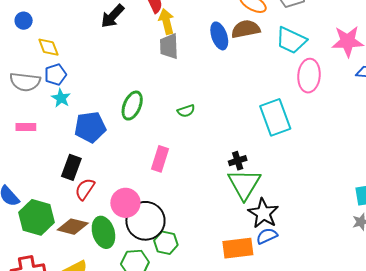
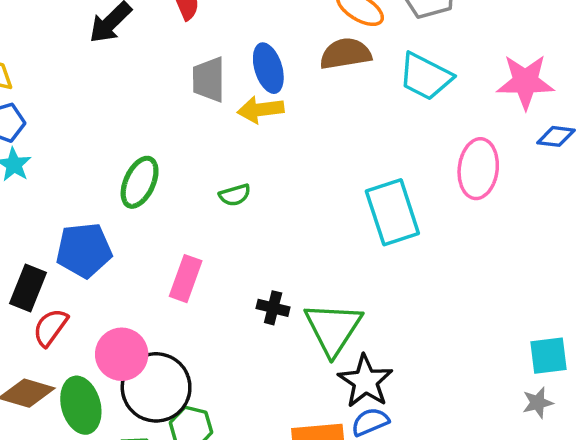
yellow arrow: (166, 21) -> (261, 110), moved, turned -85
blue ellipse: (219, 36) -> (268, 68), moved
pink ellipse: (309, 76) -> (478, 169), moved
blue pentagon: (90, 127) -> (84, 250), moved
black cross: (238, 161) -> (273, 308), moved, turned 30

